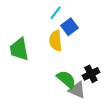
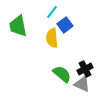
green trapezoid: (19, 49) -> (18, 26), moved
gray triangle: (77, 90) -> (82, 84), moved

